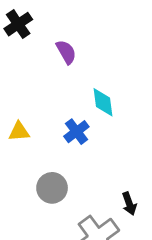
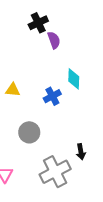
black cross: (18, 24) -> (38, 23), moved

